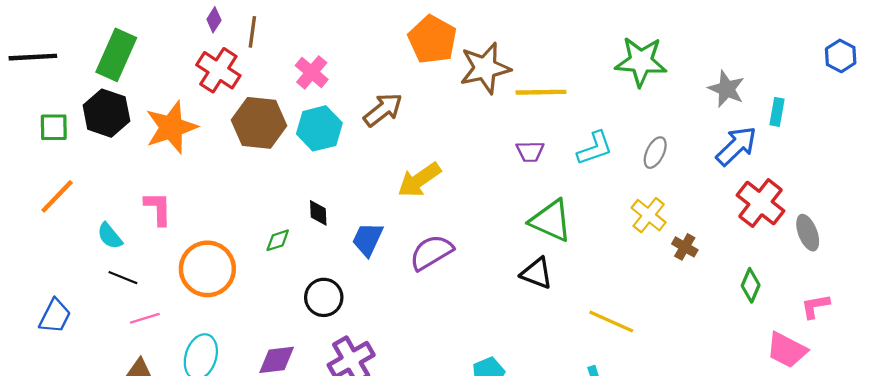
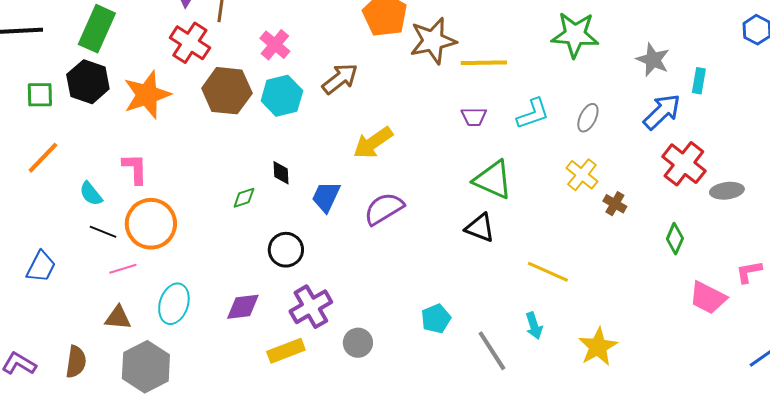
gray ellipse: (808, 233) -> (727, 191), turned -76
orange circle: (207, 269) -> (151, 224), moved
pink L-shape: (815, 306) -> (749, 272), moved

